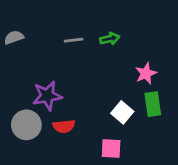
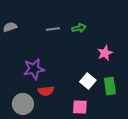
green rectangle: (153, 104) -> (110, 86), moved
gray circle: (26, 125) -> (23, 104), moved

